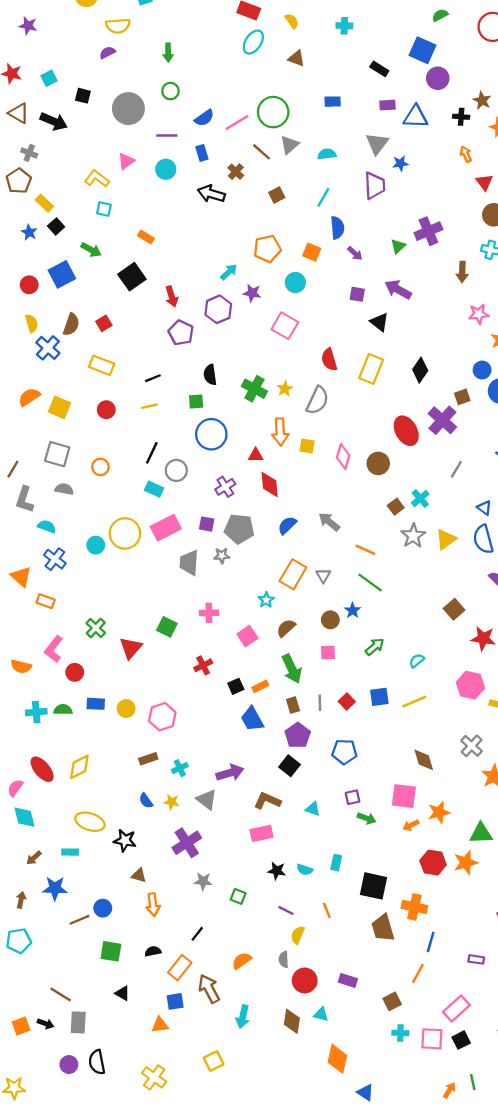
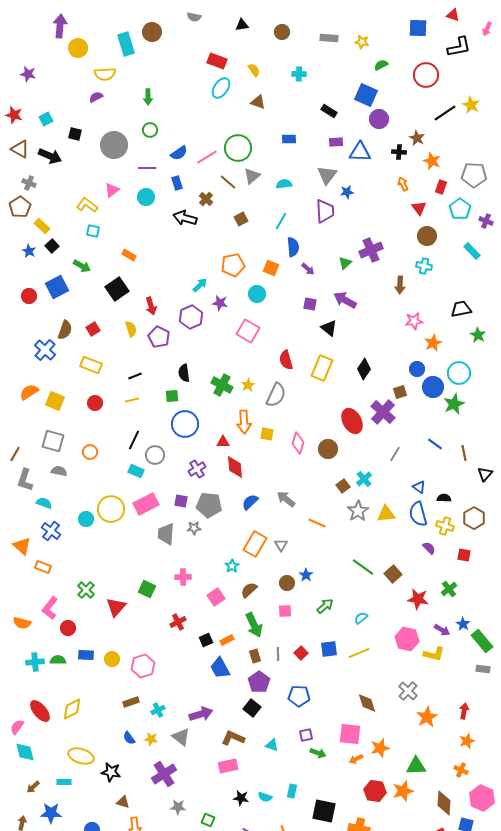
yellow semicircle: (32, 323) -> (131, 329), moved
yellow triangle: (446, 539) -> (386, 514), turned 30
green line: (370, 582) -> (363, 567), moved

